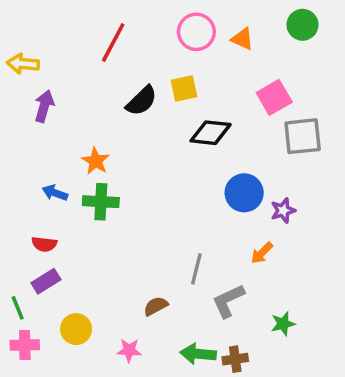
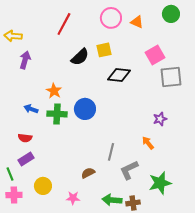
blue circle: (244, 193) -> (85, 109), moved
orange arrow: (262, 253) -> (148, 143), turned 96
green star: (283, 324) -> (160, 183), size x1.6

